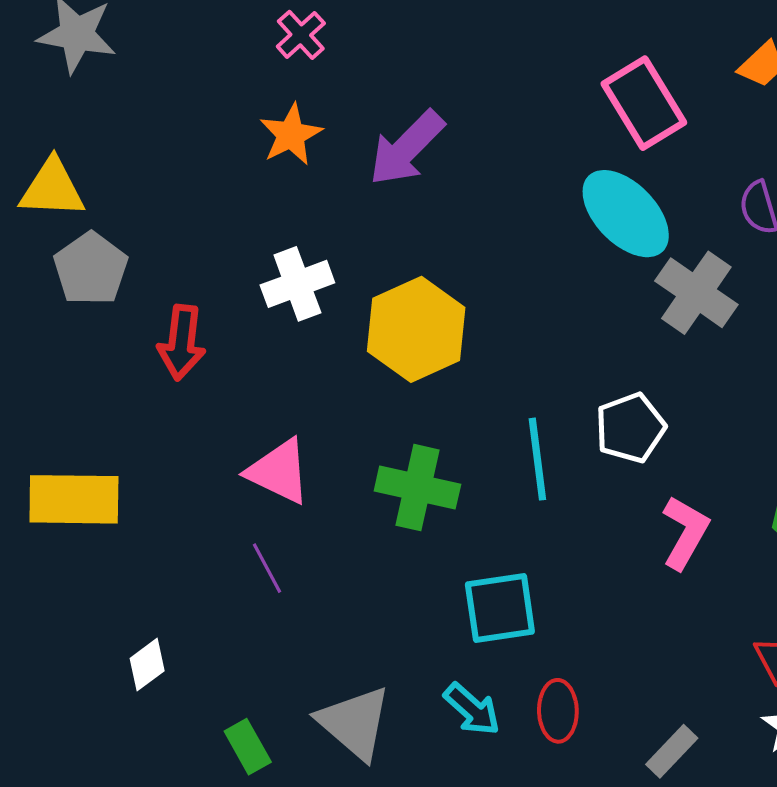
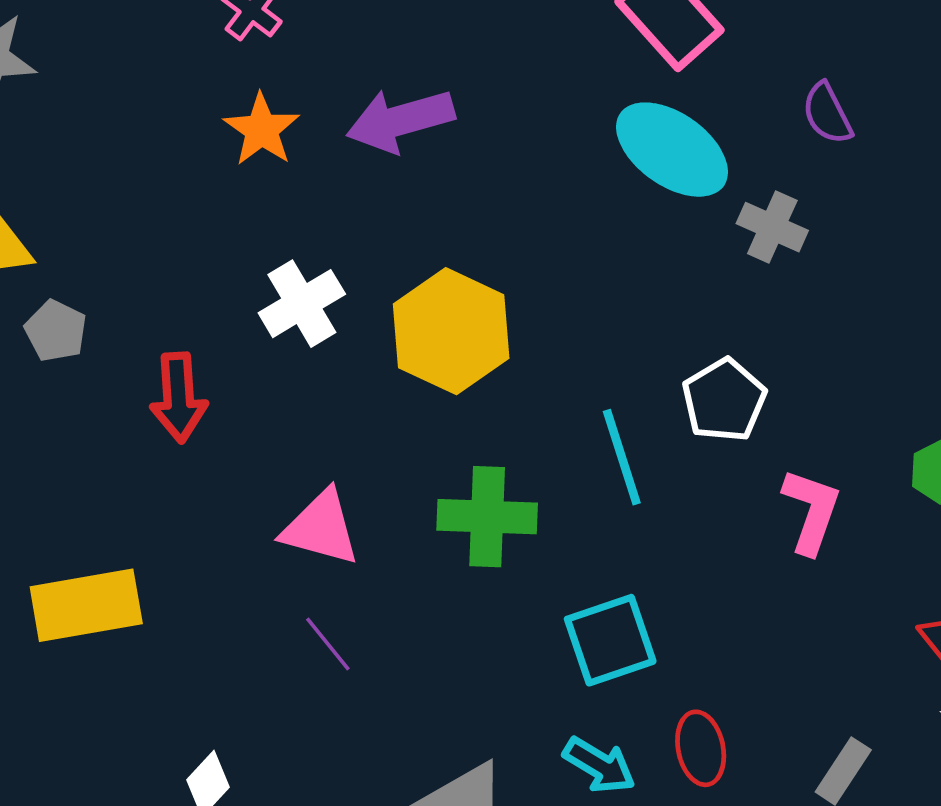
purple arrow: (407, 148) -> (400, 120), turned 40
gray pentagon: (91, 269) -> (56, 331), size x0.7
gray cross: (696, 293) -> (772, 227), size x0.7

